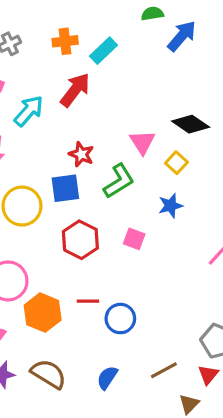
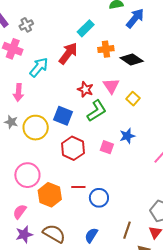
orange cross: (65, 41) -> (106, 49), moved
black diamond: (191, 124) -> (132, 60), moved
red star: (81, 154) -> (85, 89), moved
blue square: (65, 188) -> (63, 116), turned 30
blue star: (171, 206) -> (127, 136), moved
brown line: (164, 370) -> (127, 230), turned -42

